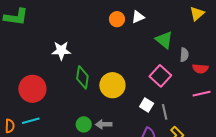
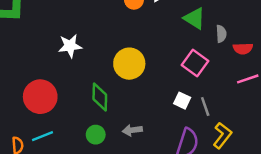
green diamond: (82, 77) -> (100, 97), moved
yellow circle: (112, 85) -> (129, 64), moved
green circle: (84, 124) -> (96, 135), moved

